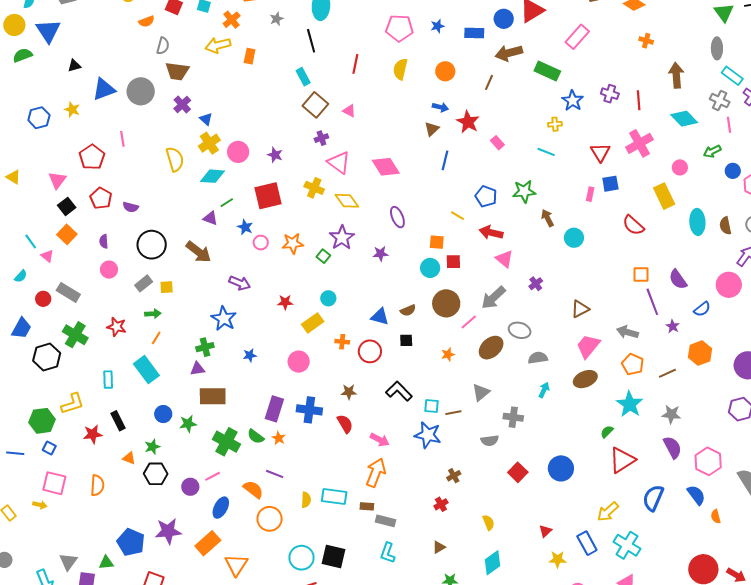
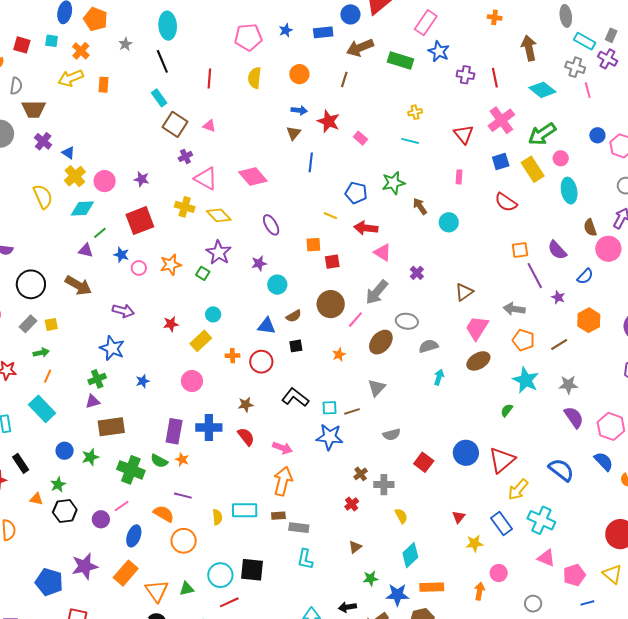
blue star: (573, 101) -> (439, 51), moved
green arrow: (712, 151) -> (542, 134), moved, size x1.6
pink circle: (680, 167) -> (561, 158), moved
blue square: (610, 184) -> (501, 162), moved
brown semicircle: (725, 226) -> (590, 228), moved
cyan circle: (430, 268) -> (277, 285), moved
gray cross: (513, 417) -> (384, 485), moved
red triangle: (622, 460) -> (502, 460), moved
blue semicircle: (653, 498) -> (561, 470), turned 112
green triangle: (106, 563) -> (187, 589), moved

